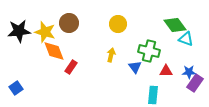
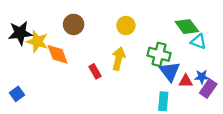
yellow star: (45, 32) -> (37, 42), moved
yellow arrow: (111, 55) -> (118, 59), size x1.5
red rectangle: (71, 67) -> (95, 71), moved, turned -64
blue triangle: (135, 67) -> (170, 71), moved, size x1.5
red triangle: (166, 71) -> (186, 81), moved

